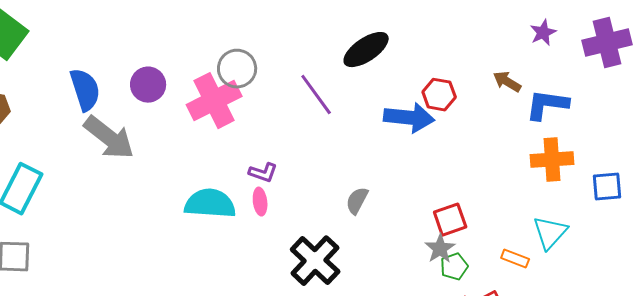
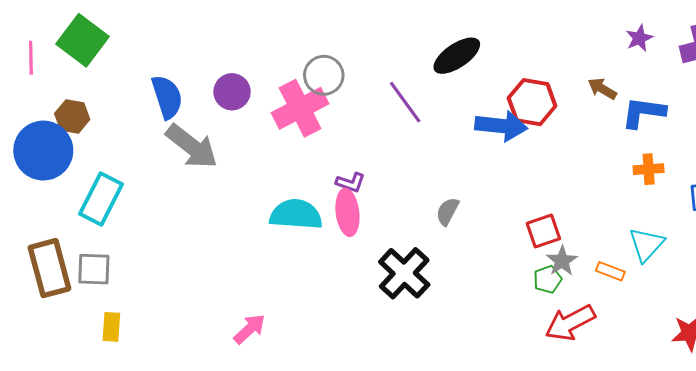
red hexagon: (439, 95) -> (532, 102), size x1.4
orange cross: (552, 160) -> (649, 169), size x0.7
pink ellipse: (260, 202) -> (347, 212), size x1.6
gray star: (440, 249) -> (562, 261), moved

